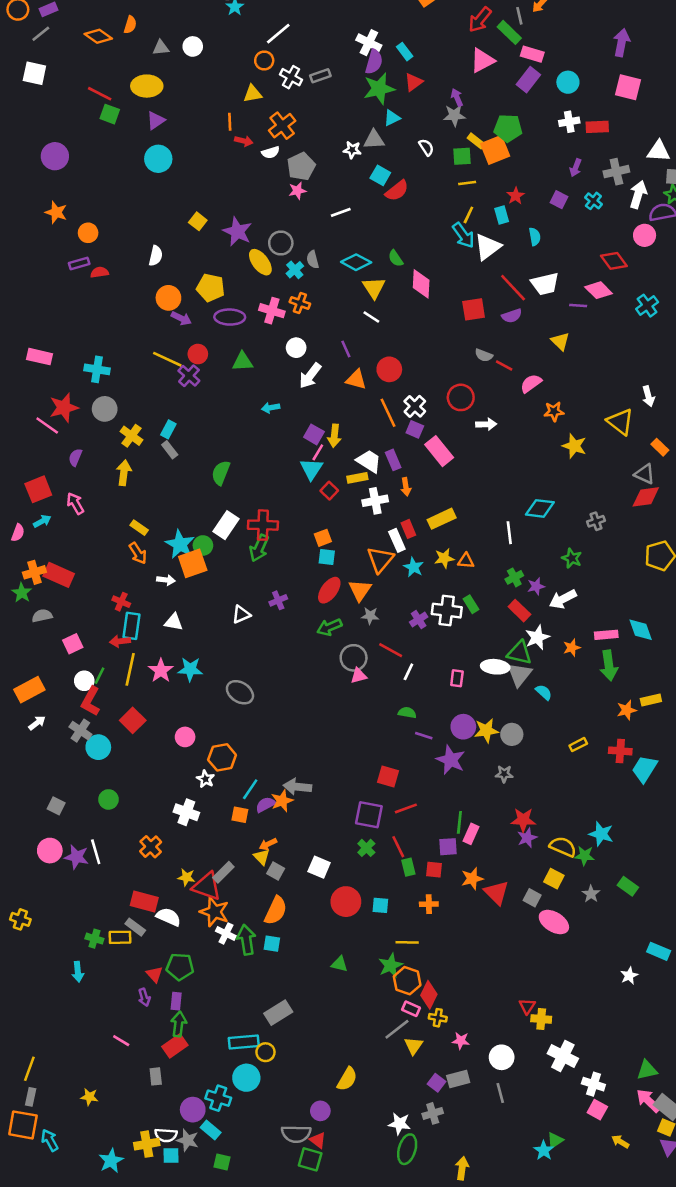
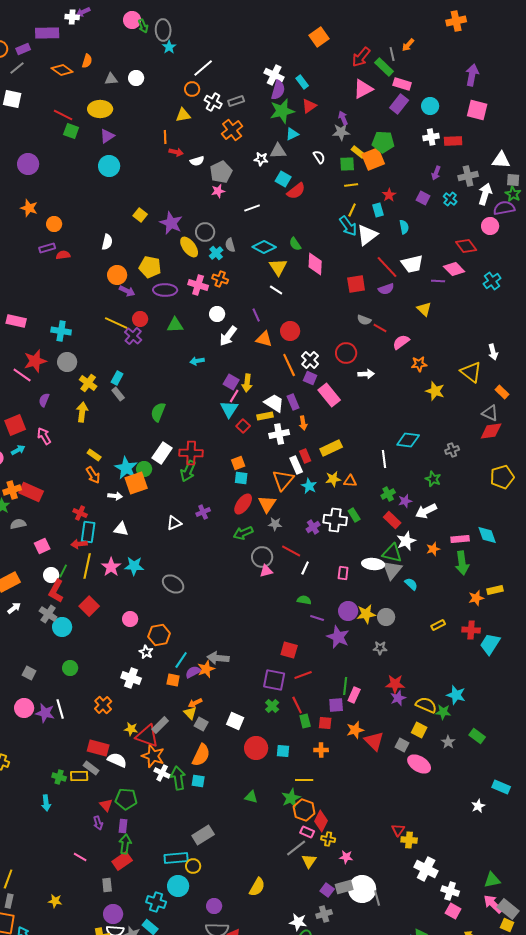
orange cross: (282, 126) -> (232, 130), moved
white circle: (502, 1057) -> (362, 889), moved, size x1.4
purple circle: (193, 1110) -> (113, 914), moved
purple circle: (320, 1111) -> (214, 906), moved

